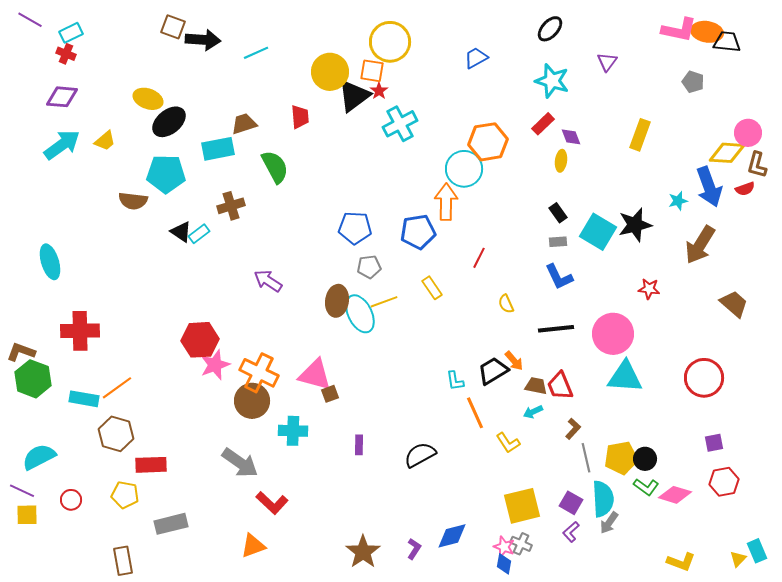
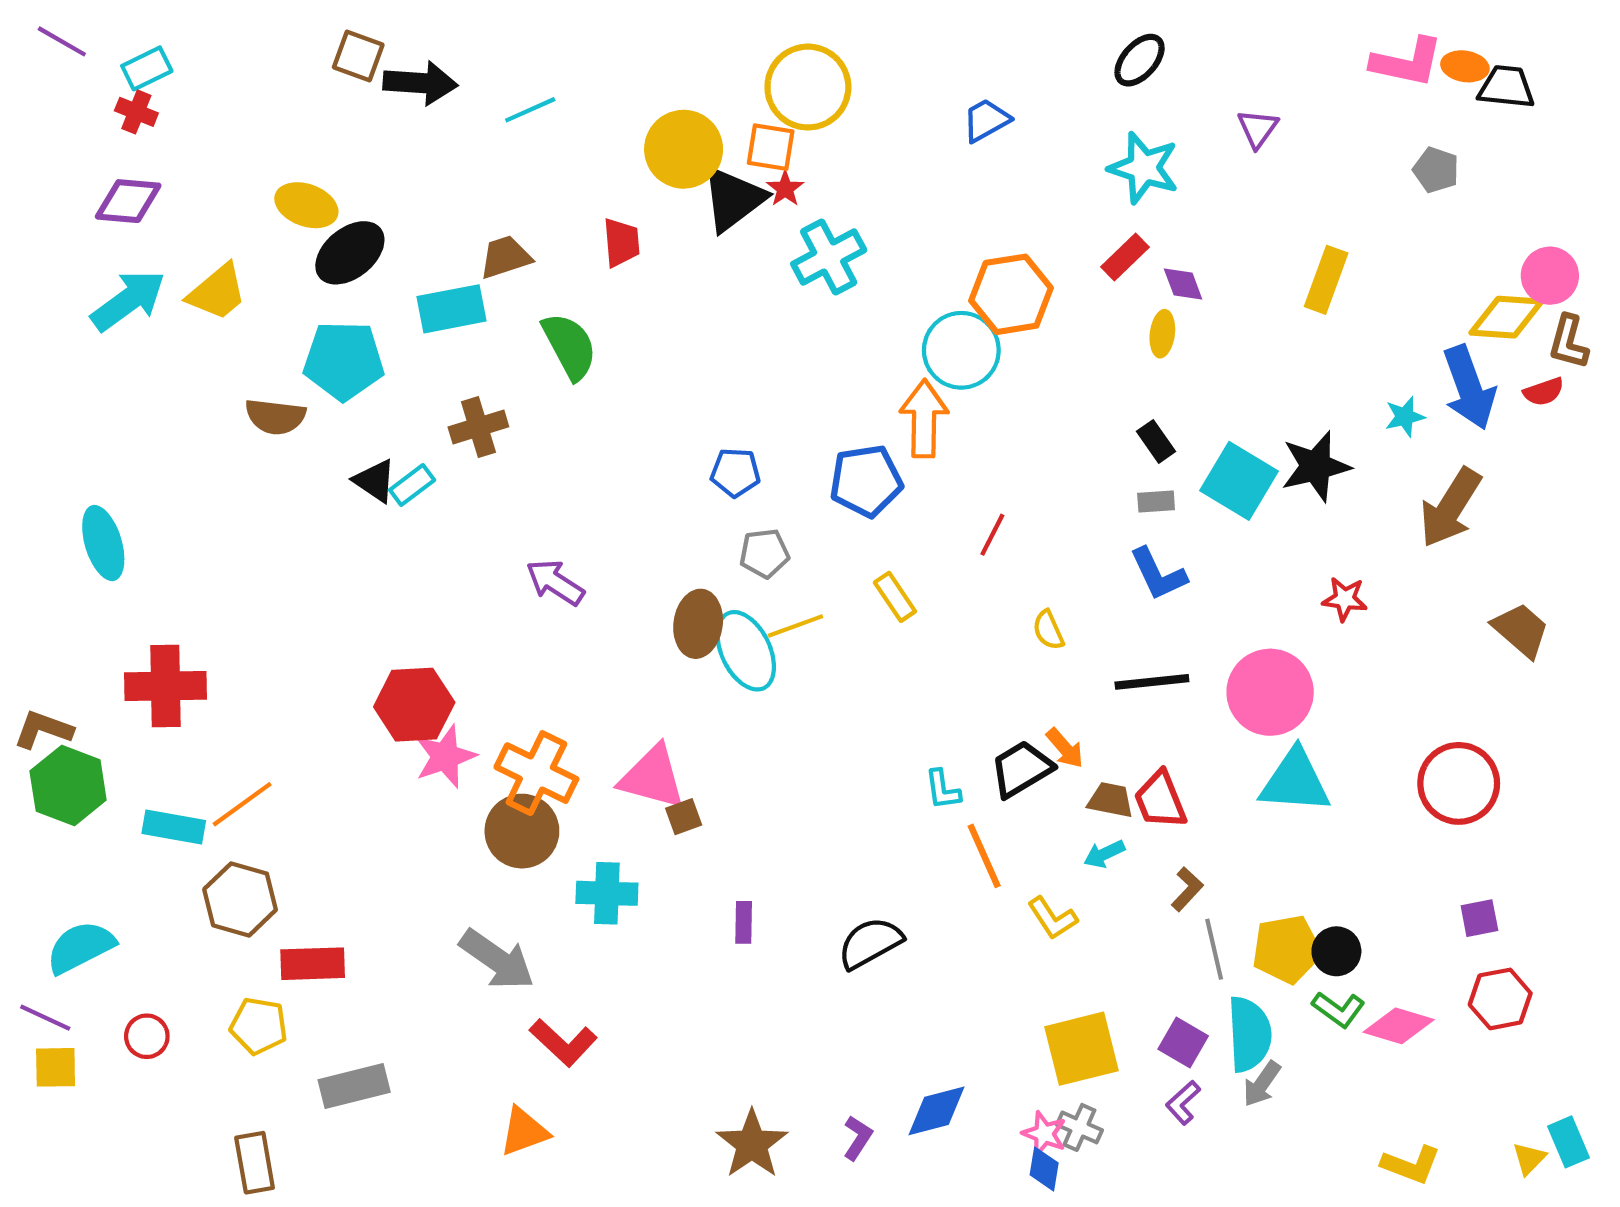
orange ellipse: (707, 32) -> (1465, 66), size x0.7
yellow trapezoid: (105, 141) -> (217, 292), size x1.4
blue pentagon: (355, 228) -> (735, 473), size x0.7

